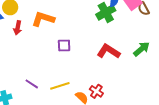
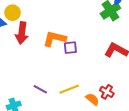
orange L-shape: (43, 19) -> (55, 39), moved
red arrow: (18, 28) -> (22, 33), size x1.5

